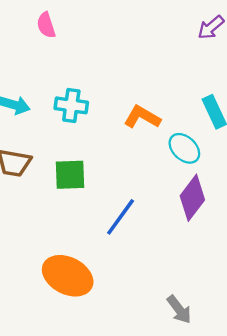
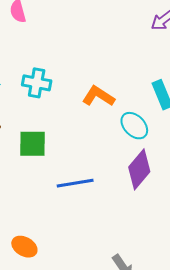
blue line: (121, 217) -> (75, 183), turned 42
orange ellipse: (68, 276) -> (24, 247), moved, size x0.6

